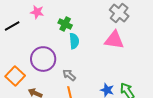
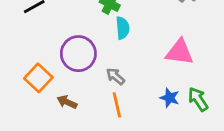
pink triangle: (114, 40) -> (180, 52), moved

